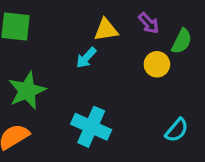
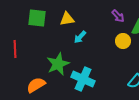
yellow triangle: (106, 30) -> (67, 19), moved
green star: (27, 91) -> (58, 64), moved

